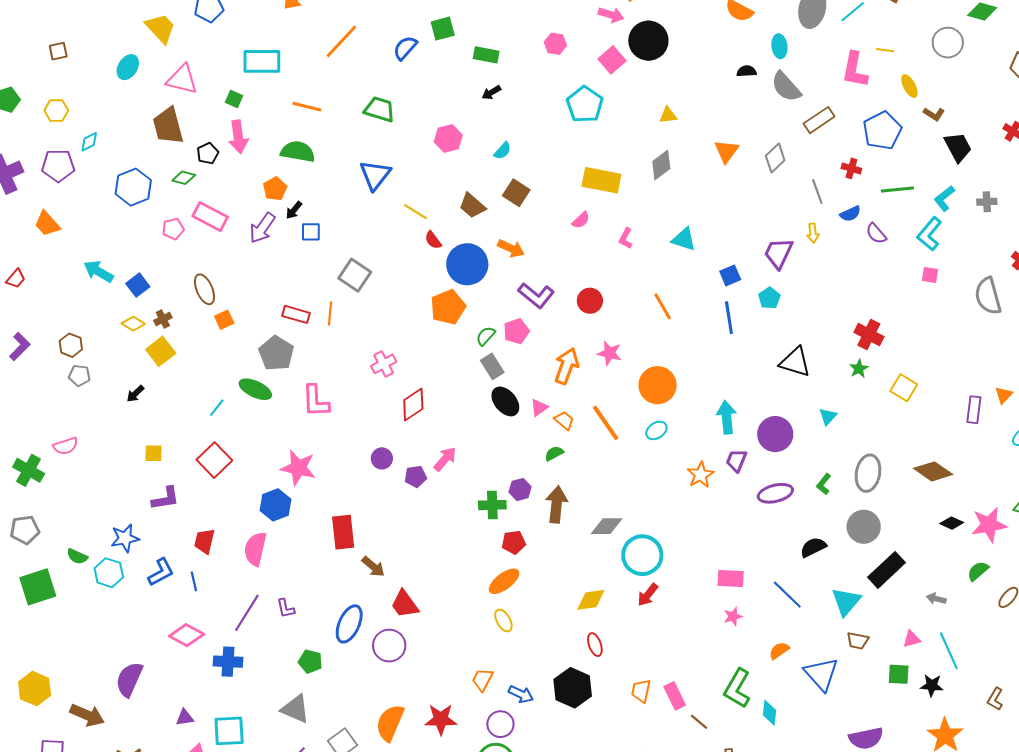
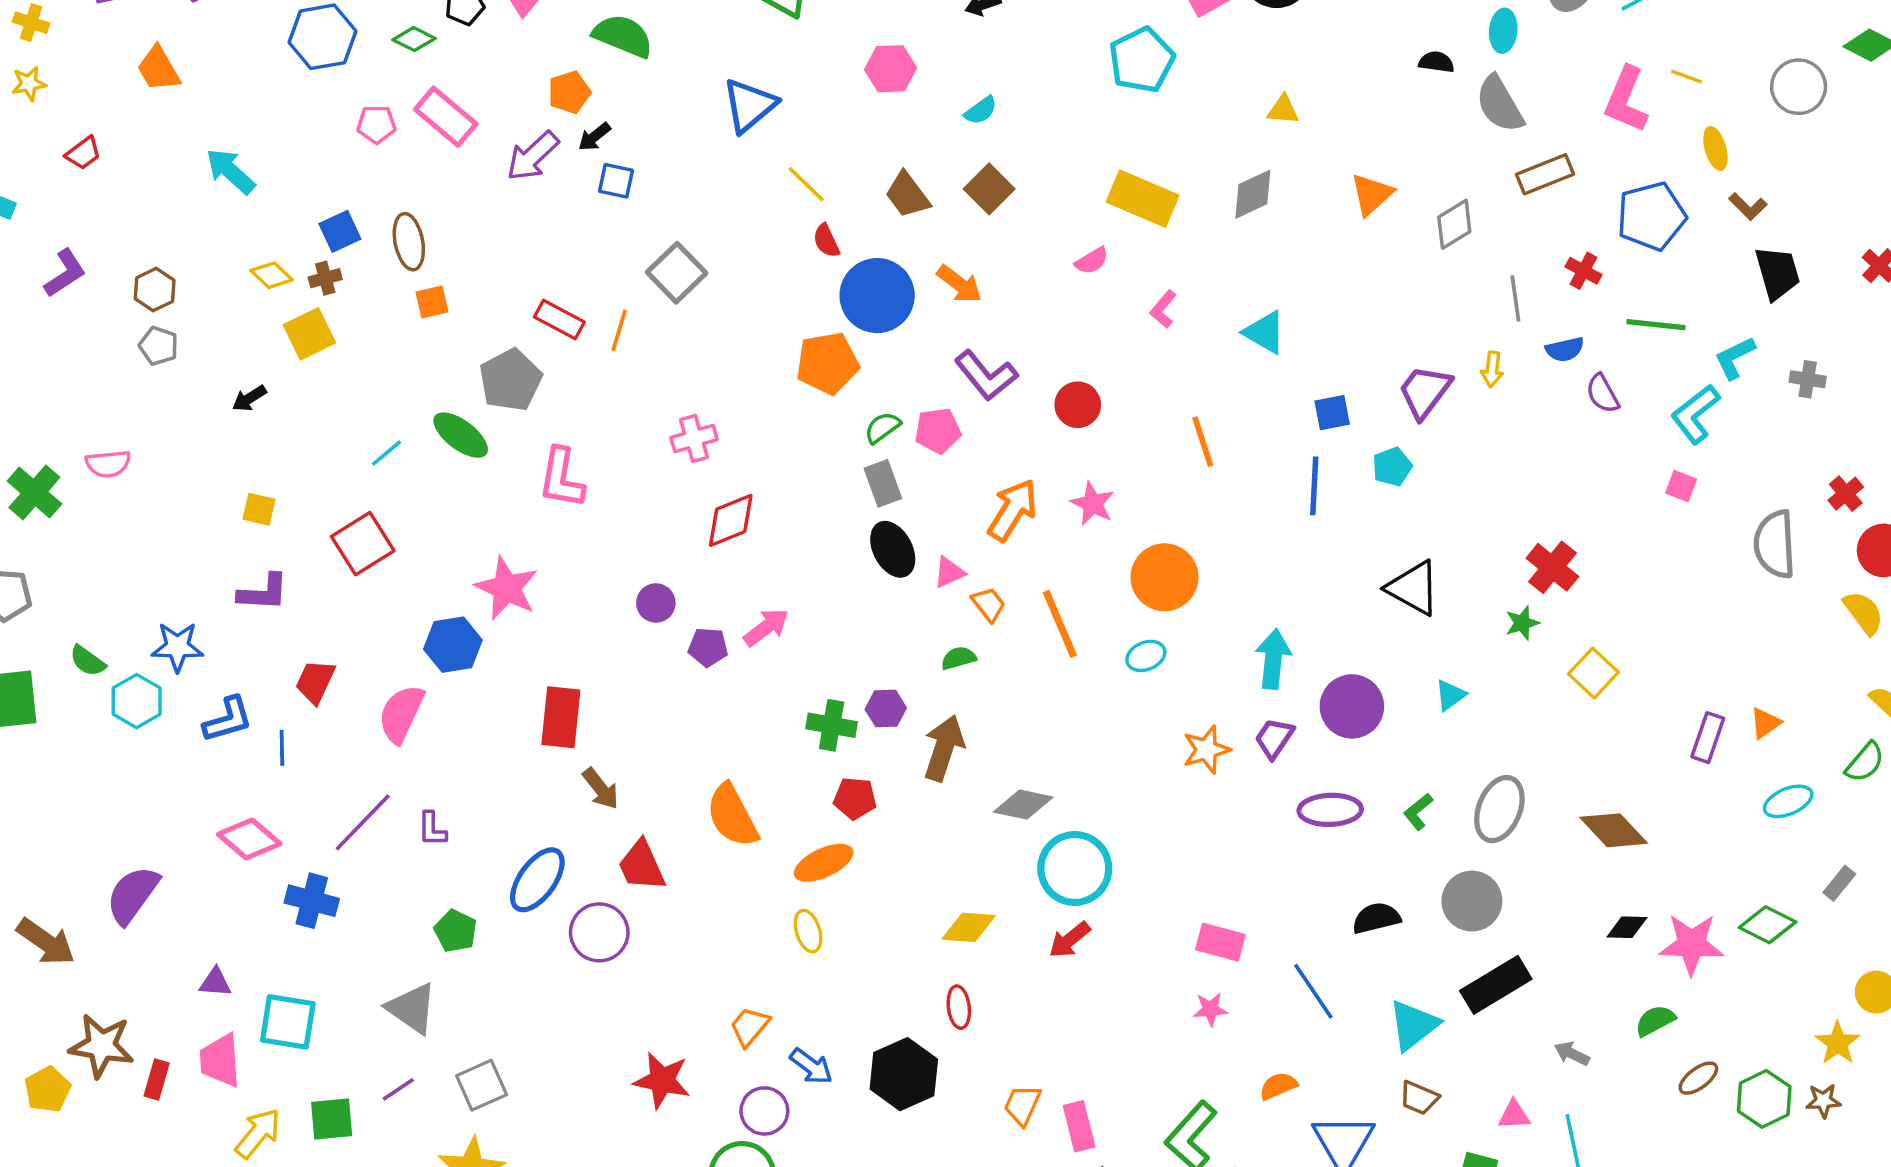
blue square: (138, 285) -> (340, 231), moved
black diamond: (952, 523) -> (1627, 927), turned -35
orange semicircle: (390, 723) -> (732, 816), moved, turned -63

